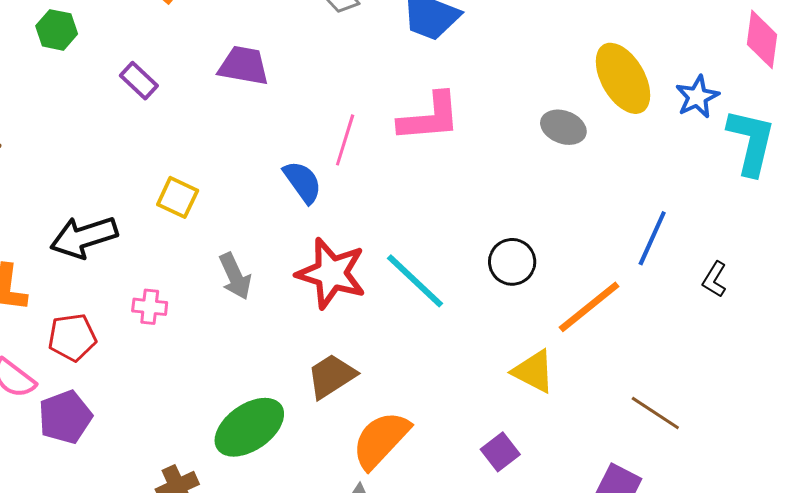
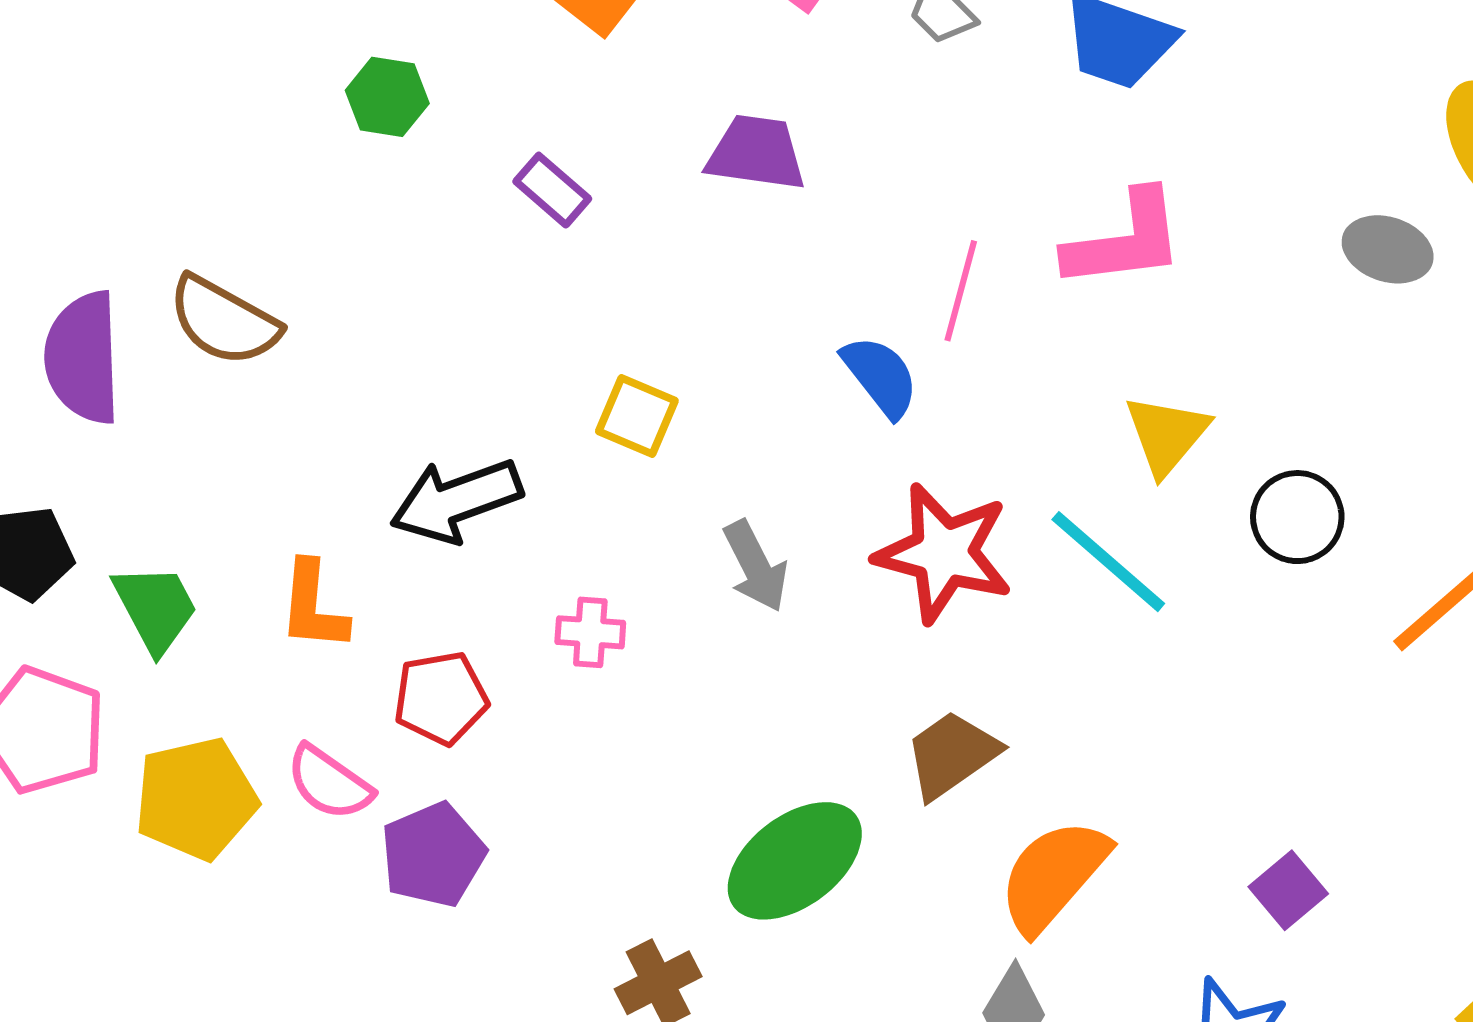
yellow triangle: (534, 371) -> (1167, 435), moved, turned 45

